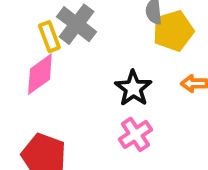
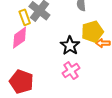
yellow pentagon: (173, 31) -> (92, 32), moved

